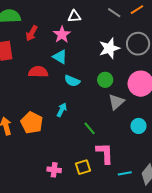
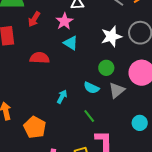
cyan triangle: (60, 57) -> (71, 43), moved
cyan semicircle: (72, 81) -> (91, 88), moved
orange pentagon: (32, 123) -> (35, 127), moved
cyan circle: (138, 126) -> (140, 123), moved

